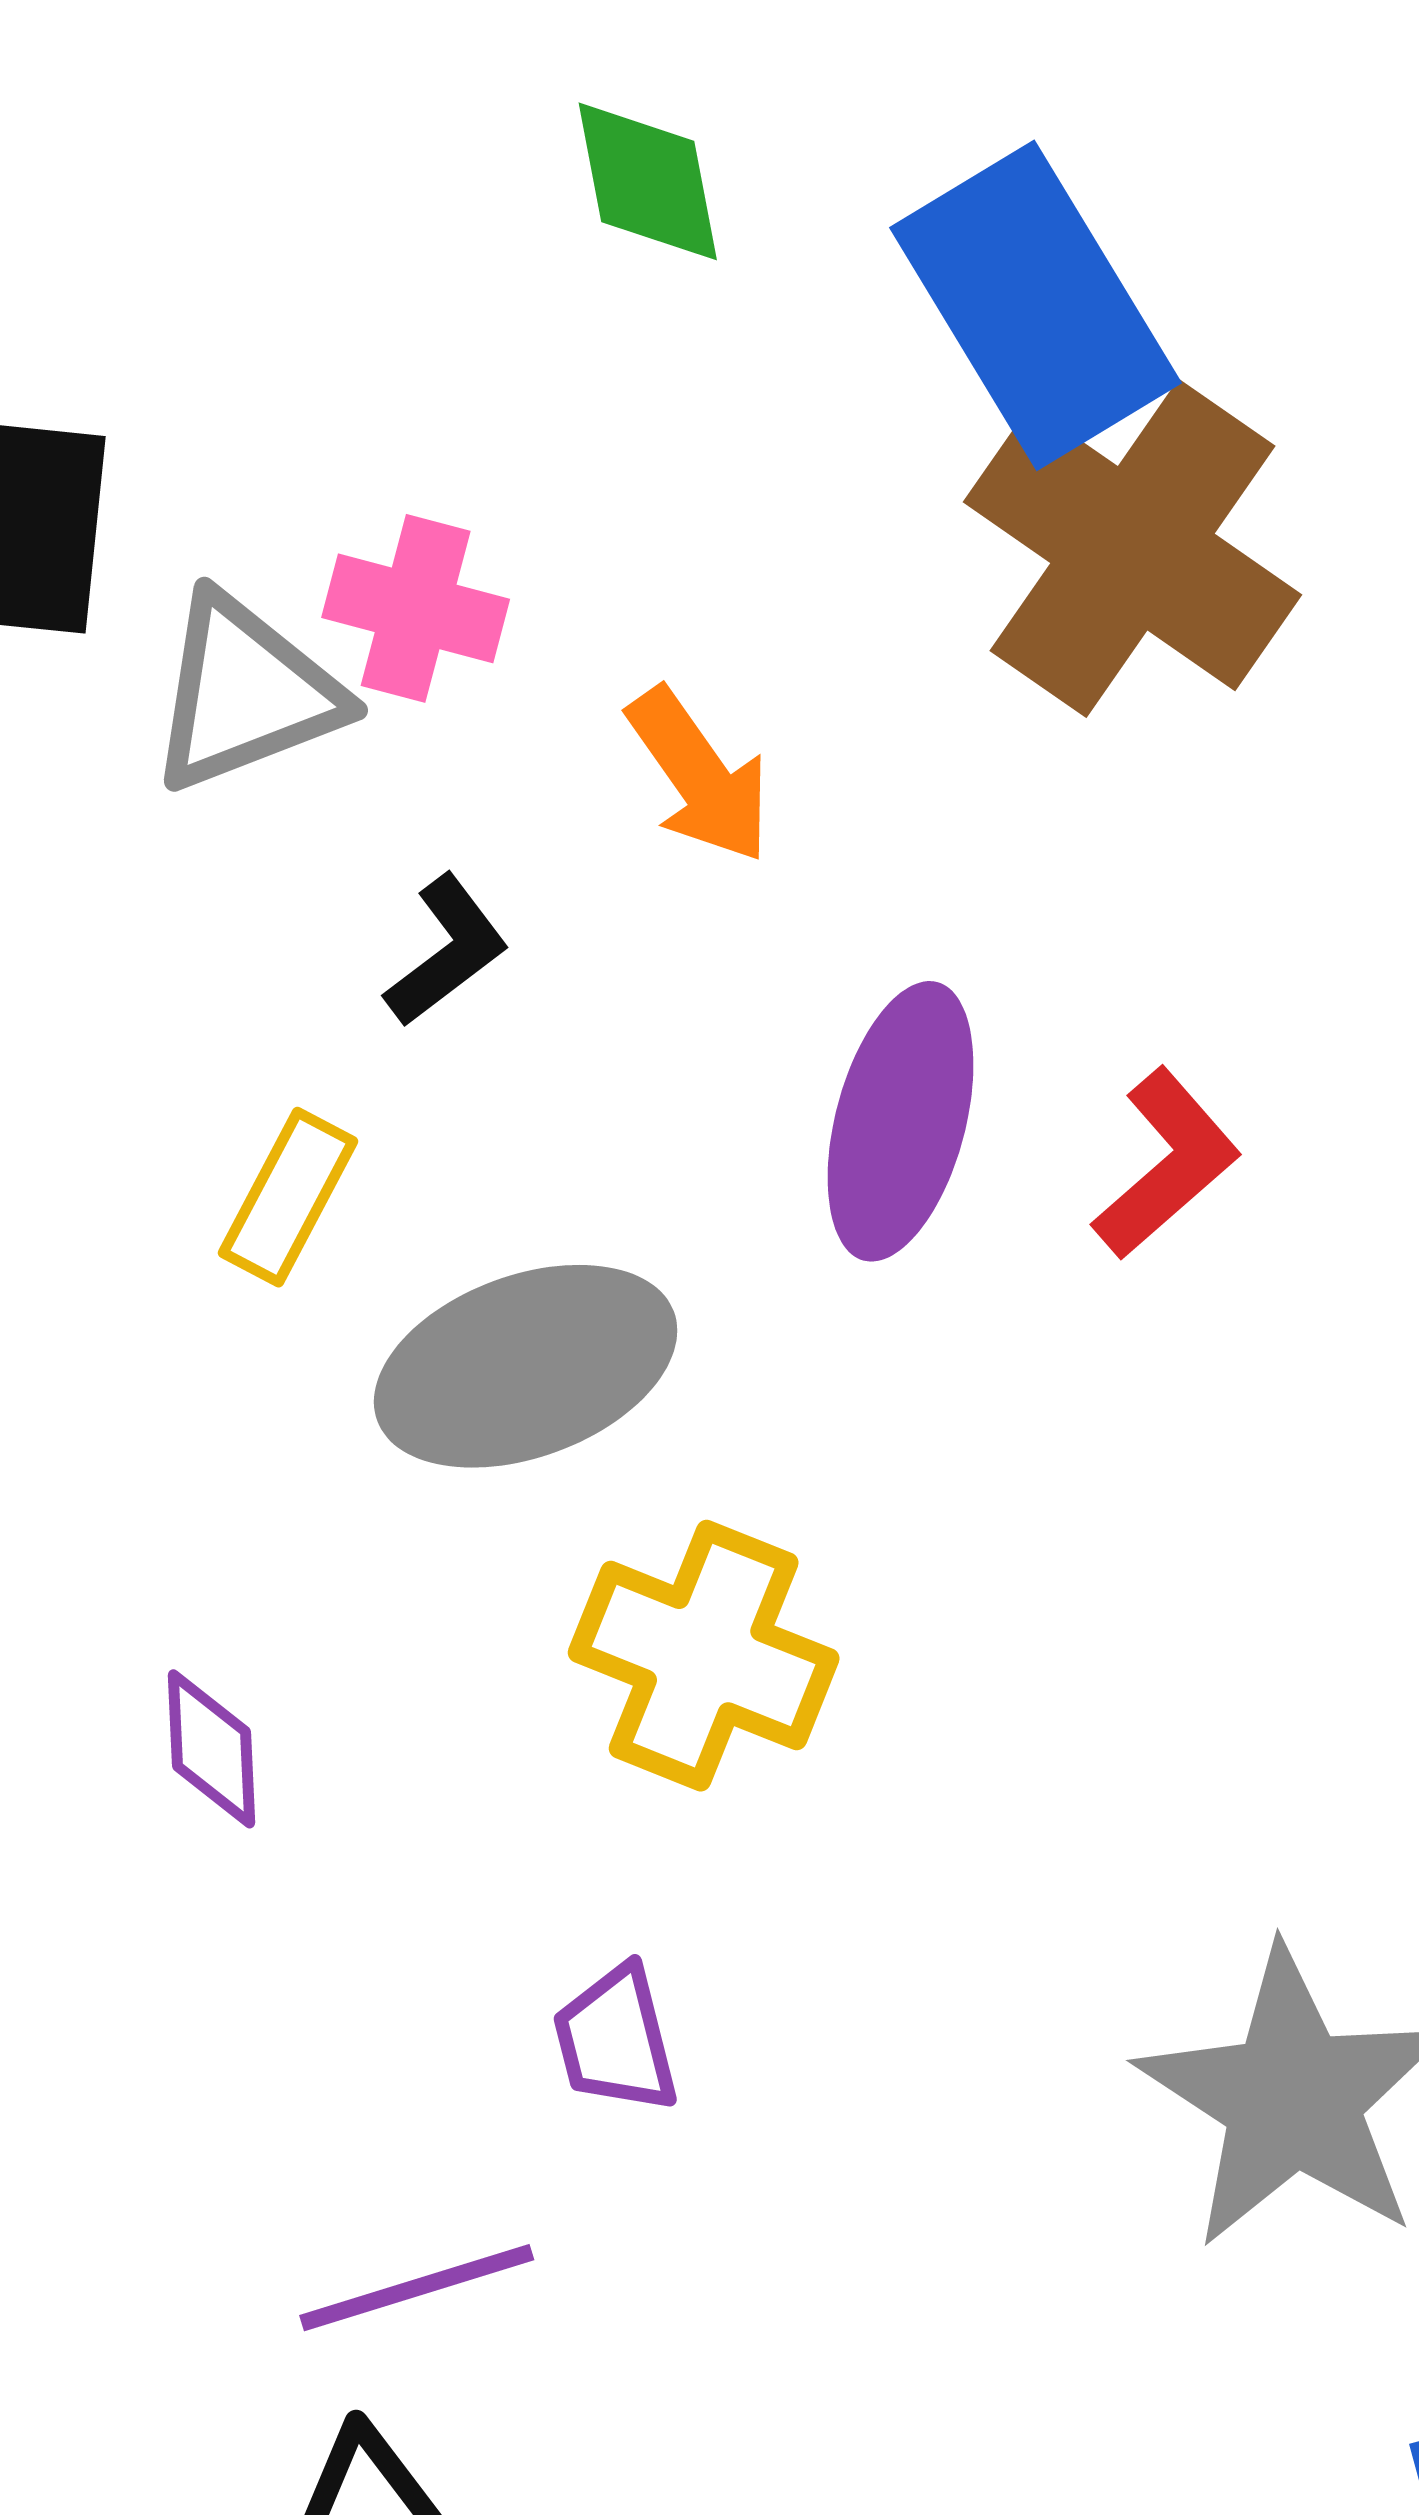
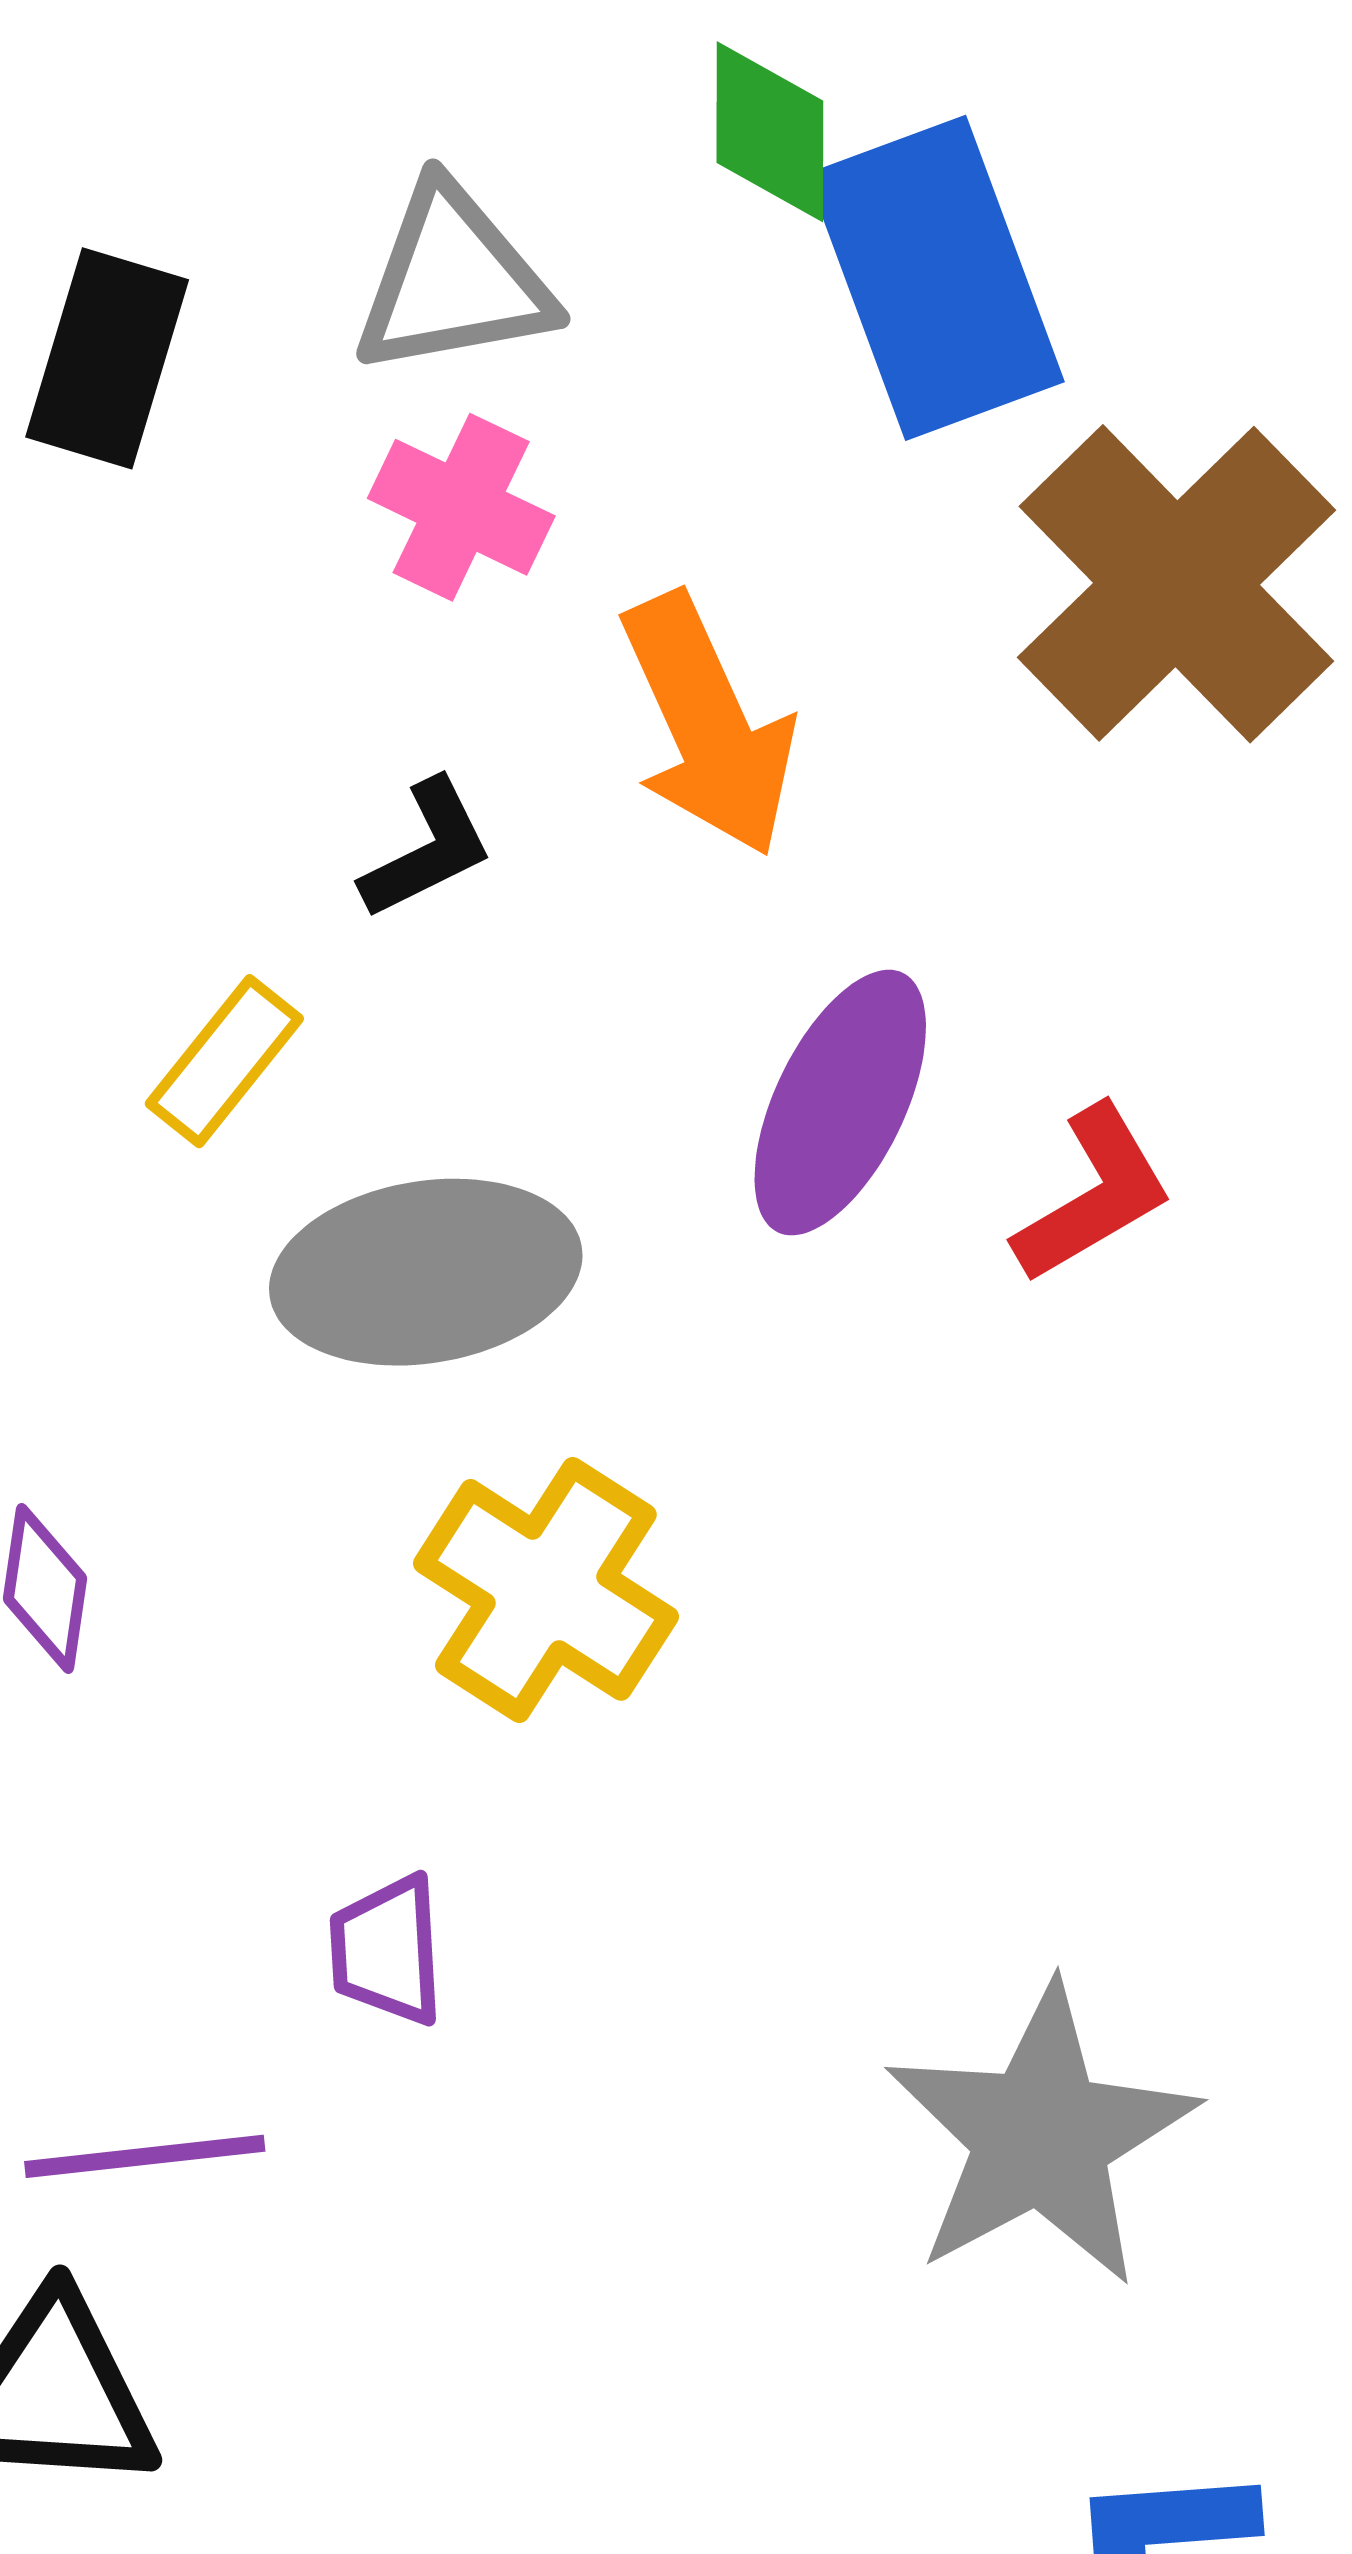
blue rectangle: (1035, 305) -> (936, 278), moved
gray triangle: (245, 693) -> (453, 281), moved
orange arrow: (699, 775) -> (708, 725), size x1.4

